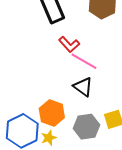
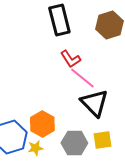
black triangle: (83, 87) -> (94, 103), moved, size x1.4

